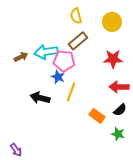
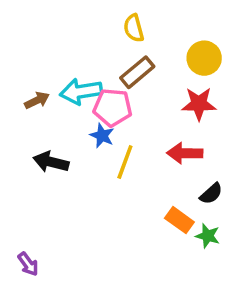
yellow circle: (112, 22) -> (204, 58), moved
red arrow: (119, 87) -> (185, 153), moved
black arrow: (40, 98) -> (51, 162), moved
orange rectangle: (97, 116) -> (179, 220), moved

